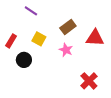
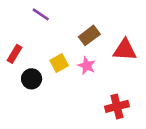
yellow square: (39, 39) -> (59, 63), moved, turned 32
red cross: (89, 81) -> (117, 106), turned 30

